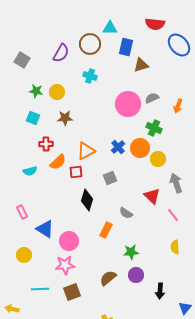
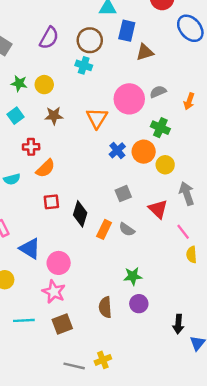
brown circle: (90, 44) -> (90, 40), moved
cyan square: (33, 118) -> (15, 116), turned 32
orange triangle: (86, 151) -> (97, 118), moved, turned -30
red square: (76, 172) -> (51, 202), moved
gray square: (110, 178) -> (123, 194), moved
orange rectangle: (106, 230) -> (104, 229), moved
yellow semicircle: (175, 247) -> (192, 255), moved
pink star: (65, 265) -> (54, 292), turned 30
brown semicircle: (108, 278) -> (105, 307), turned -54
black arrow: (160, 291) -> (178, 324), moved

